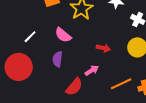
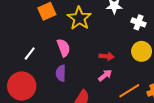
pink semicircle: (63, 35) -> (63, 48), turned -144
pink arrow: (92, 70) -> (105, 75), moved

